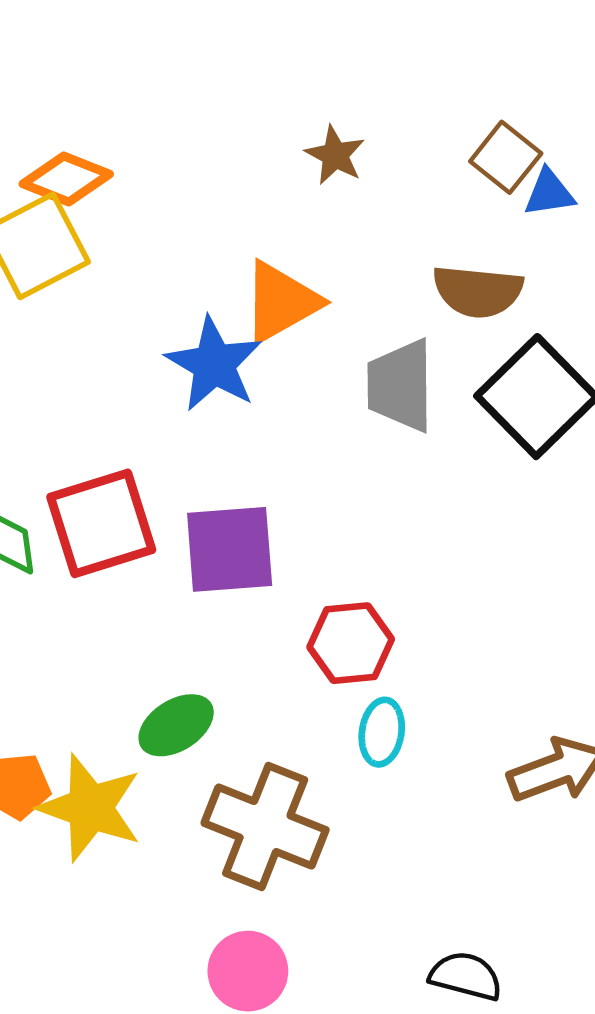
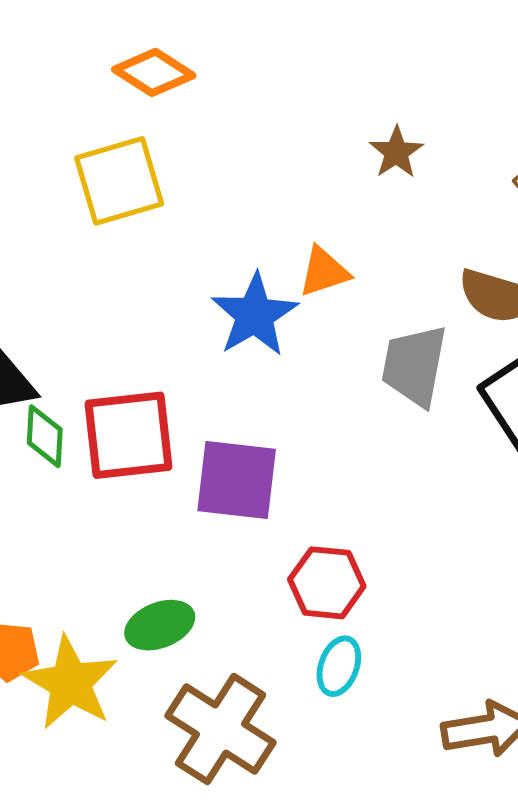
orange diamond: (66, 179) -> (154, 72), moved
orange triangle: (281, 302) -> (324, 272), size x0.7

